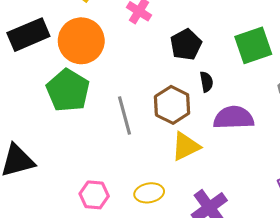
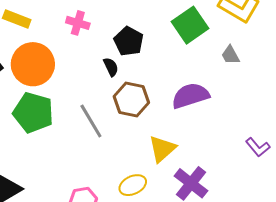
black semicircle: (206, 82) -> (111, 67), moved
yellow triangle: (186, 146) -> (162, 149), moved

